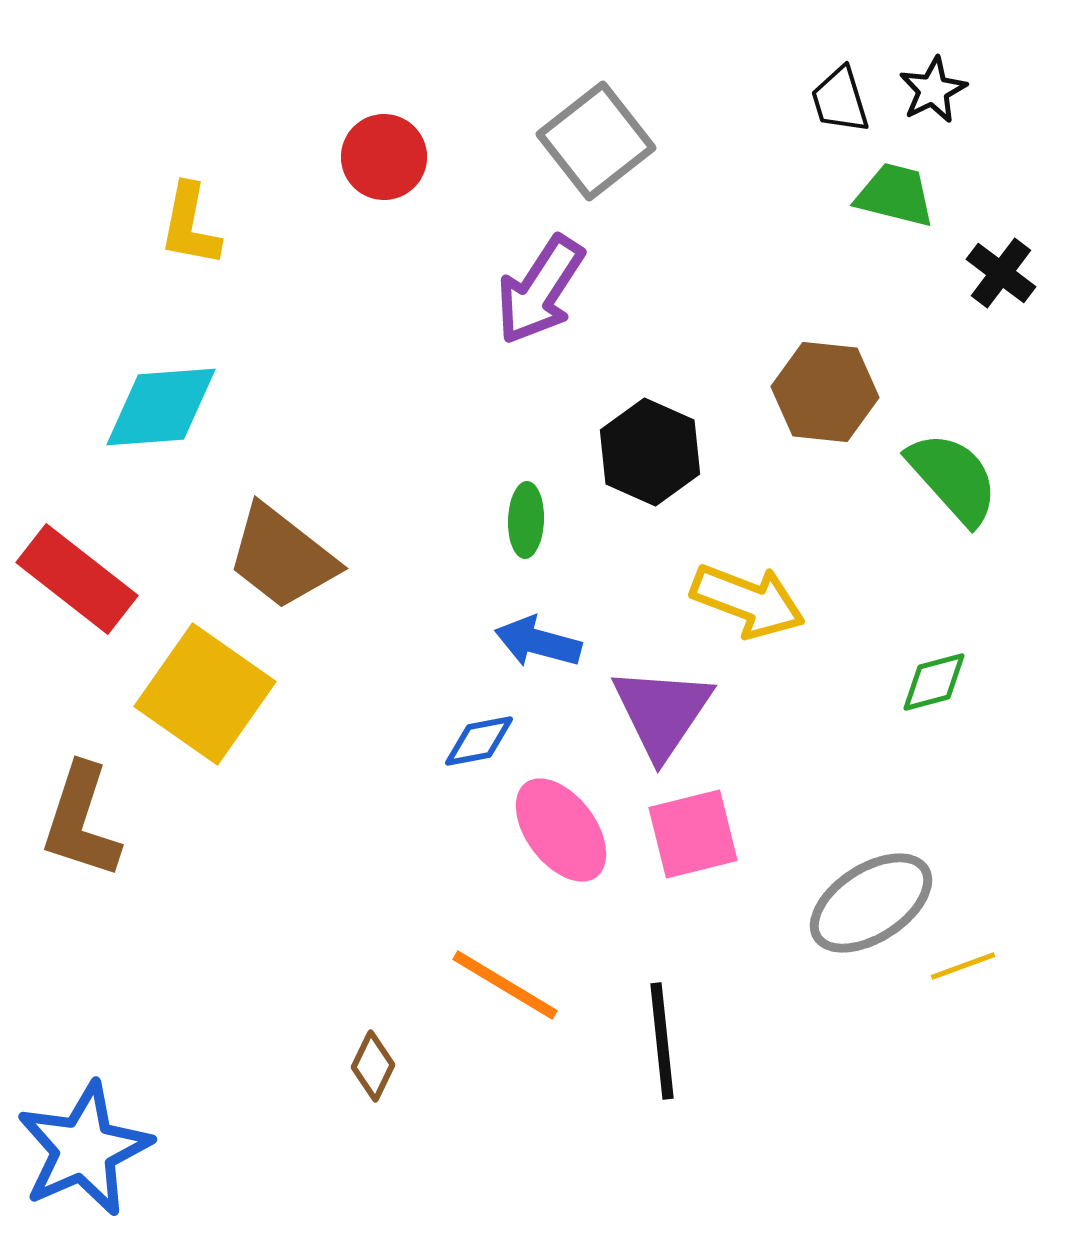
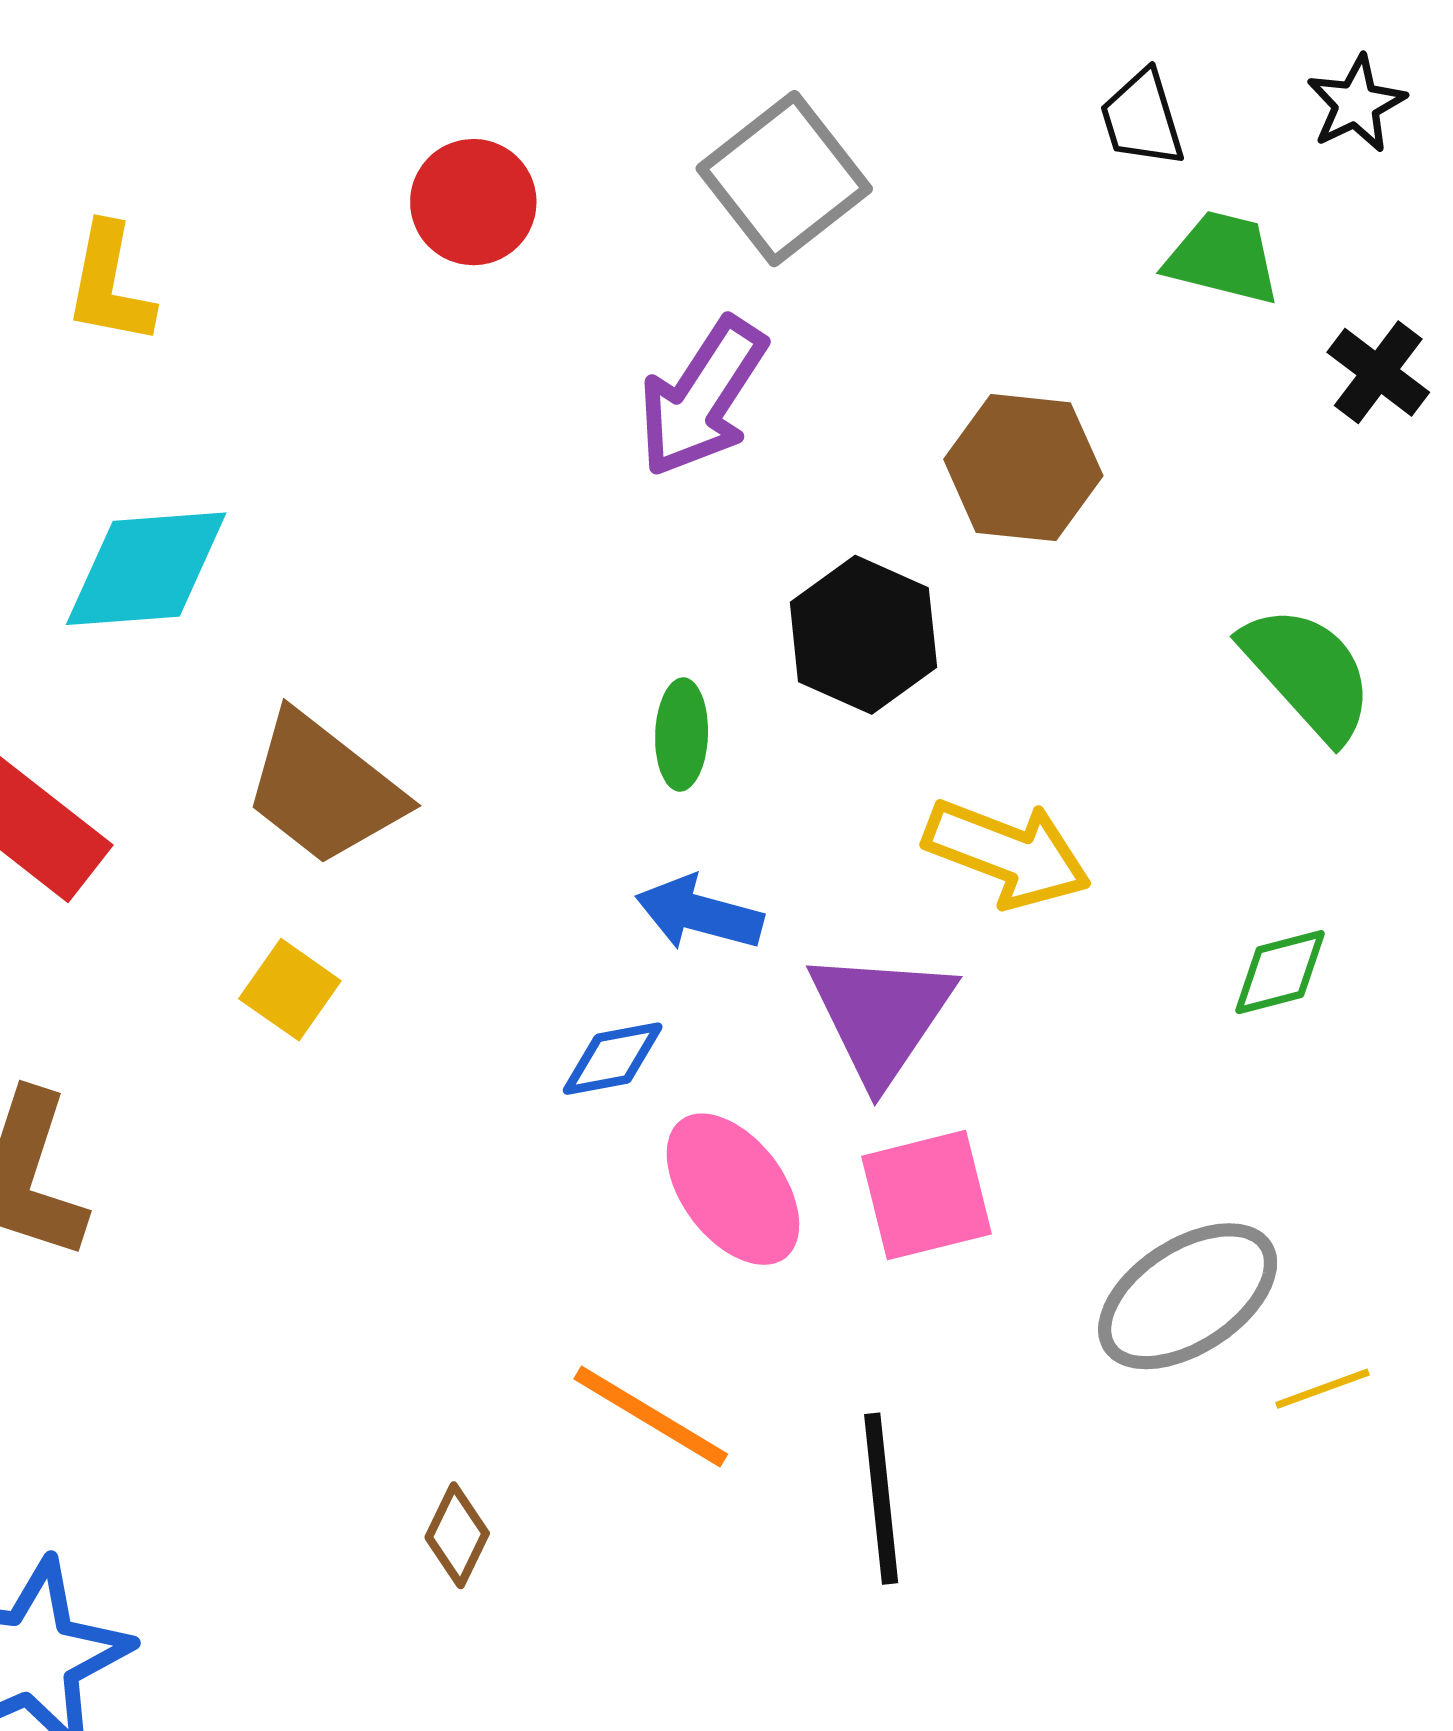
black star: (933, 90) -> (1356, 104), moved
yellow L-shape: (190, 225) -> (110, 284), moved
brown hexagon: (825, 392) -> (1023, 468), moved
yellow square: (205, 694) -> (290, 990), moved, size x0.5

